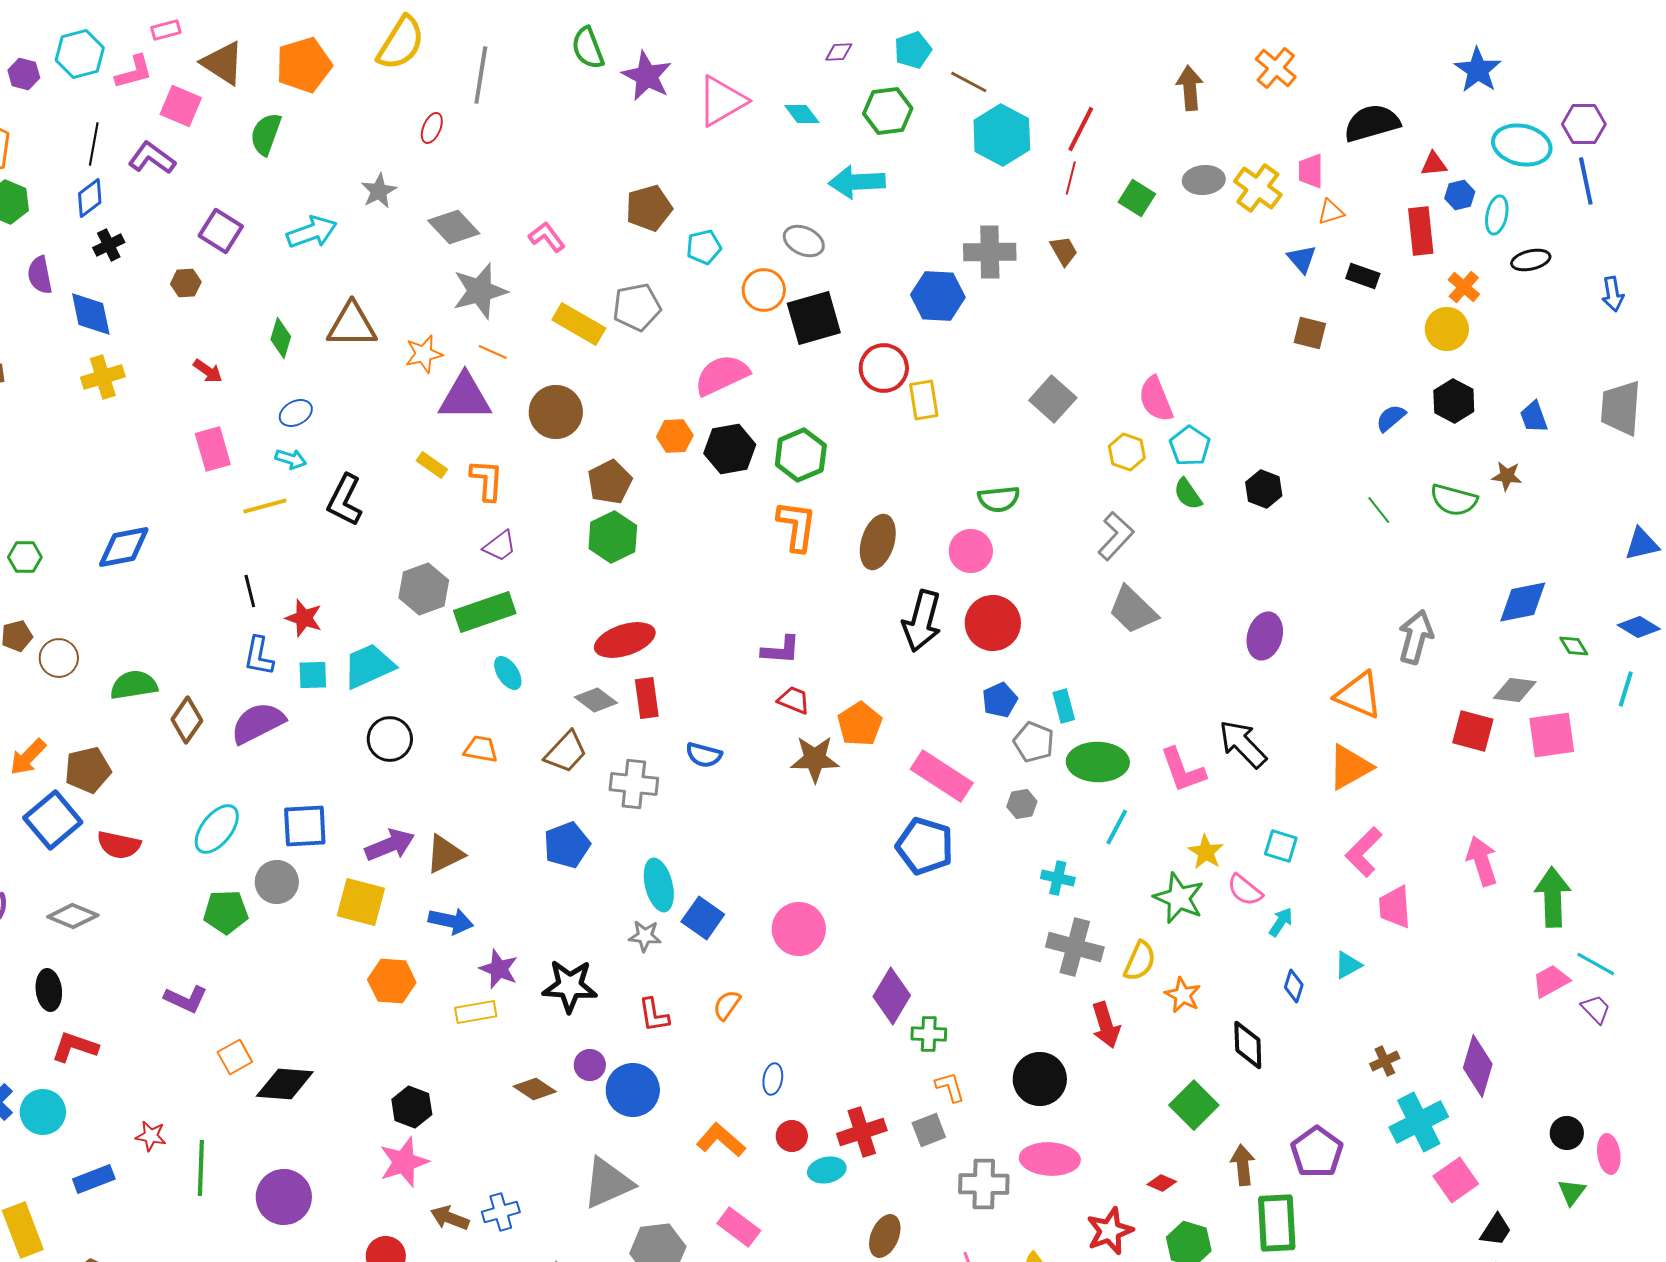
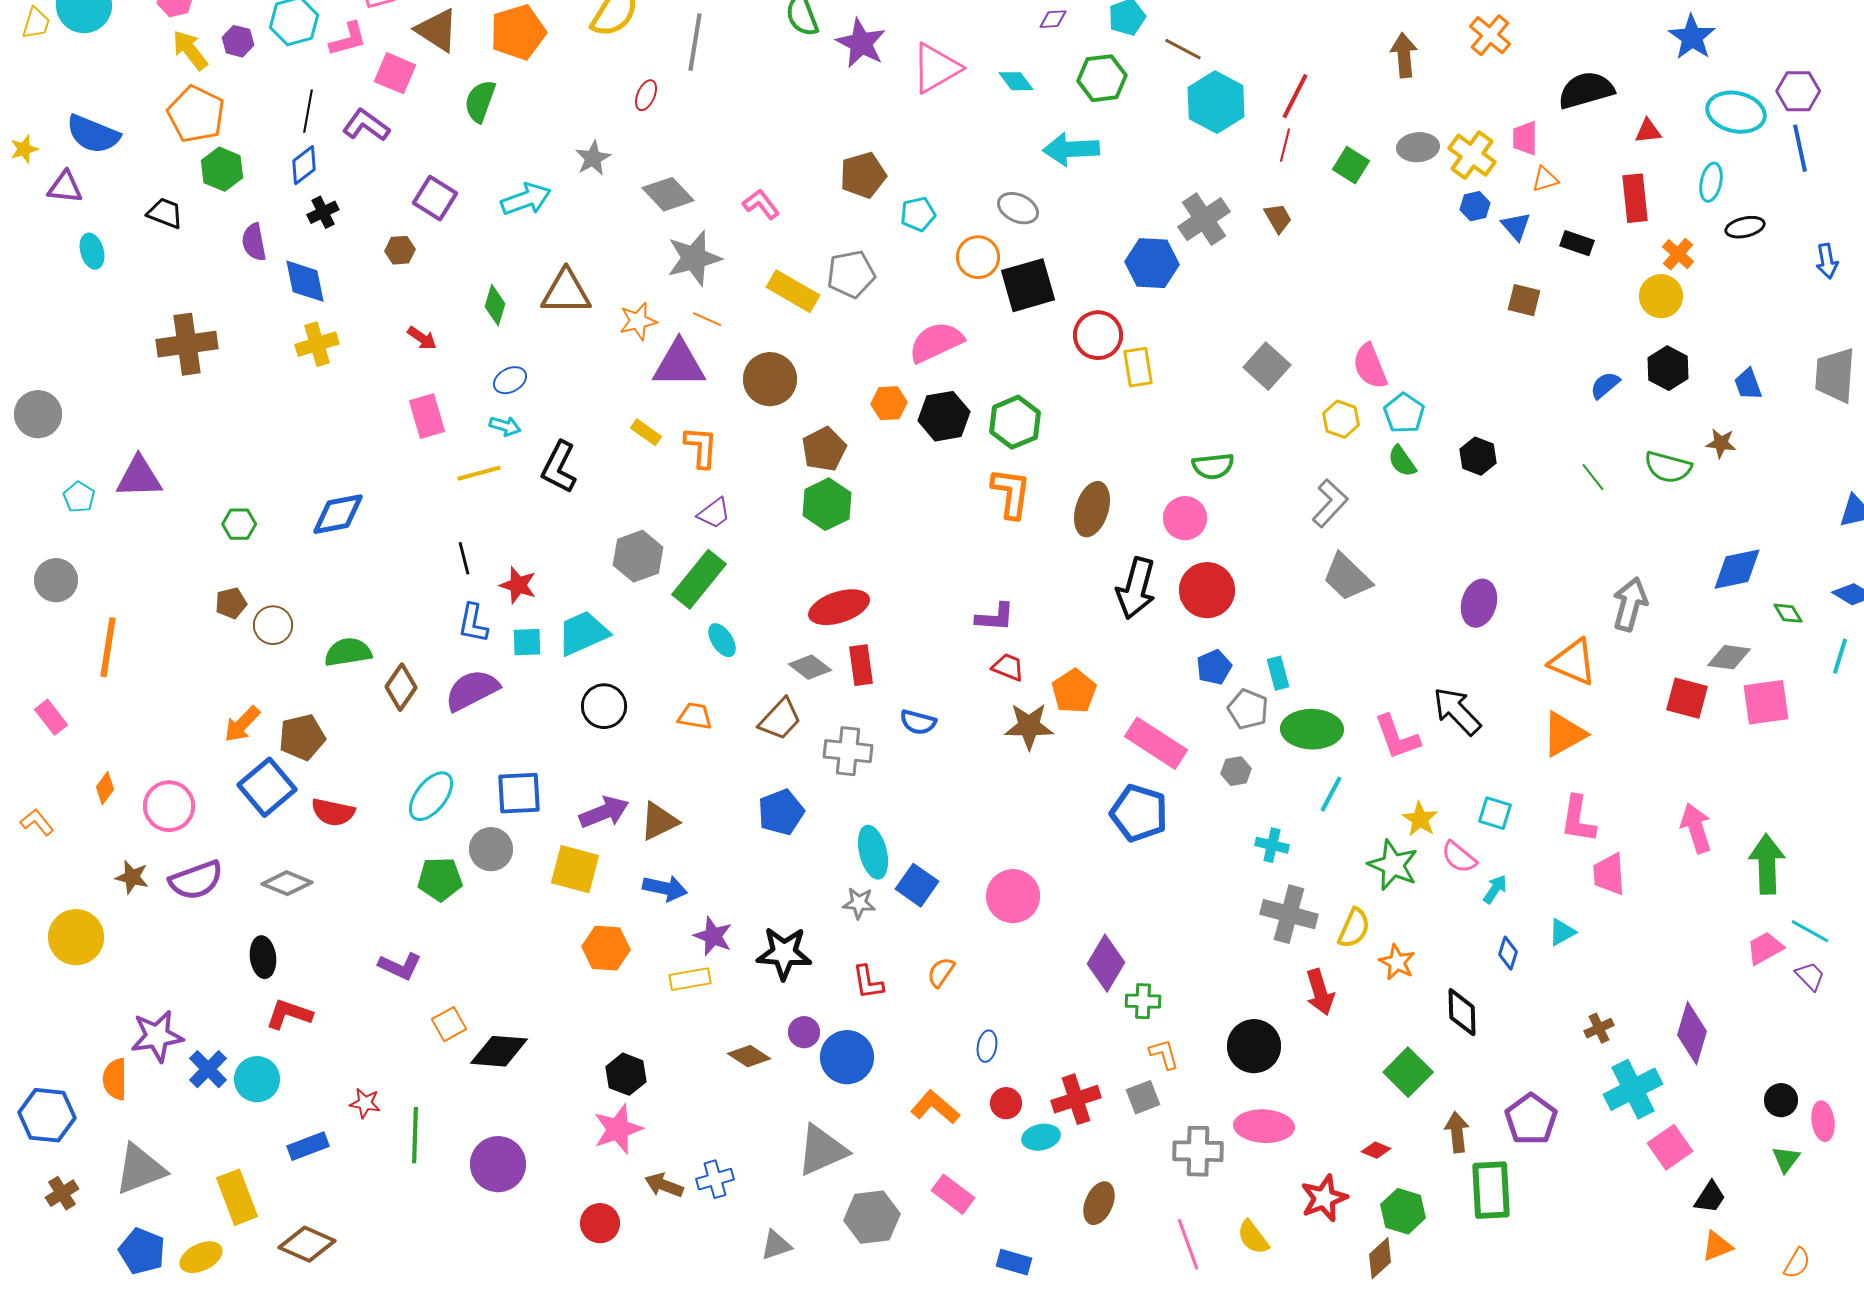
blue hexagon: (1460, 195) -> (1475, 206), moved
gray cross: (990, 252) -> (1204, 219), turned -33
green rectangle: (485, 612) -> (699, 579), turned -32
pink L-shape: (1364, 852) -> (1578, 819), turned -36

